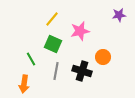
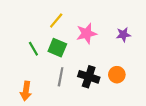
purple star: (119, 15) -> (123, 35), moved
orange circle: (103, 57) -> (117, 75), moved
green line: (31, 59) -> (33, 49), moved

